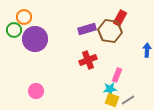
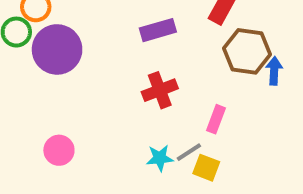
brown hexagon: (110, 31) -> (247, 51), moved
cyan star: (110, 89) -> (160, 158), moved
gray line: (128, 100) -> (189, 152), moved

